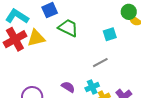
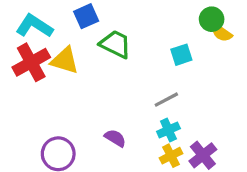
yellow triangle: (36, 38) -> (65, 60), turned 30
cyan cross: (92, 87) -> (168, 130), moved

